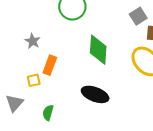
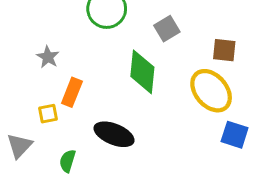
gray square: (138, 16) -> (167, 29), moved
black ellipse: (95, 94) -> (114, 134), moved

